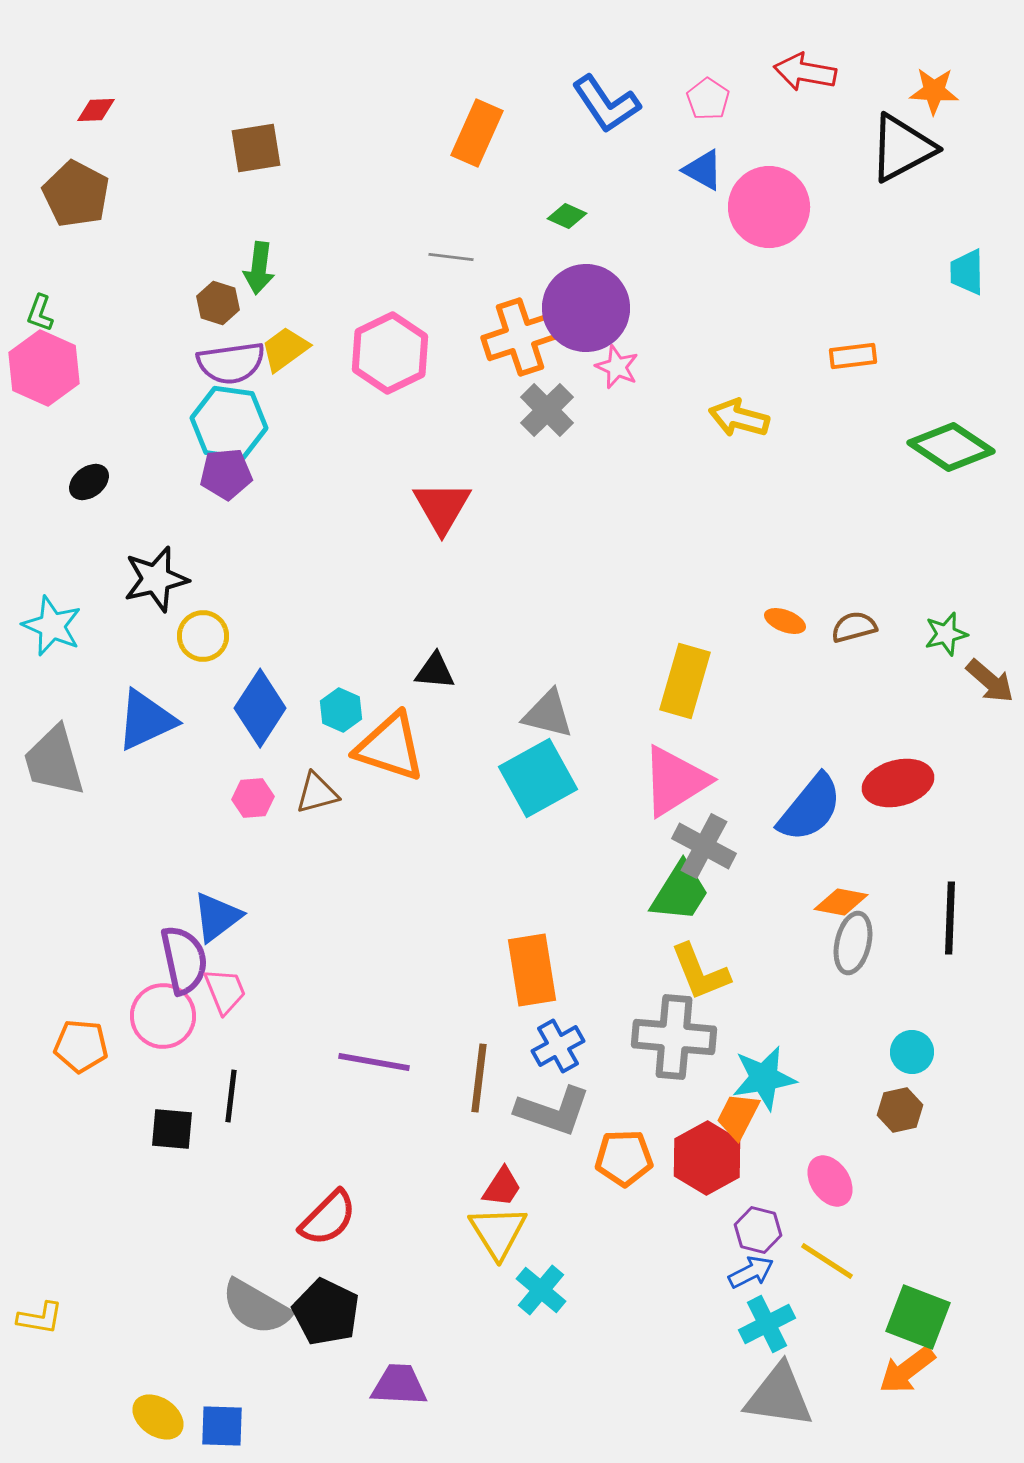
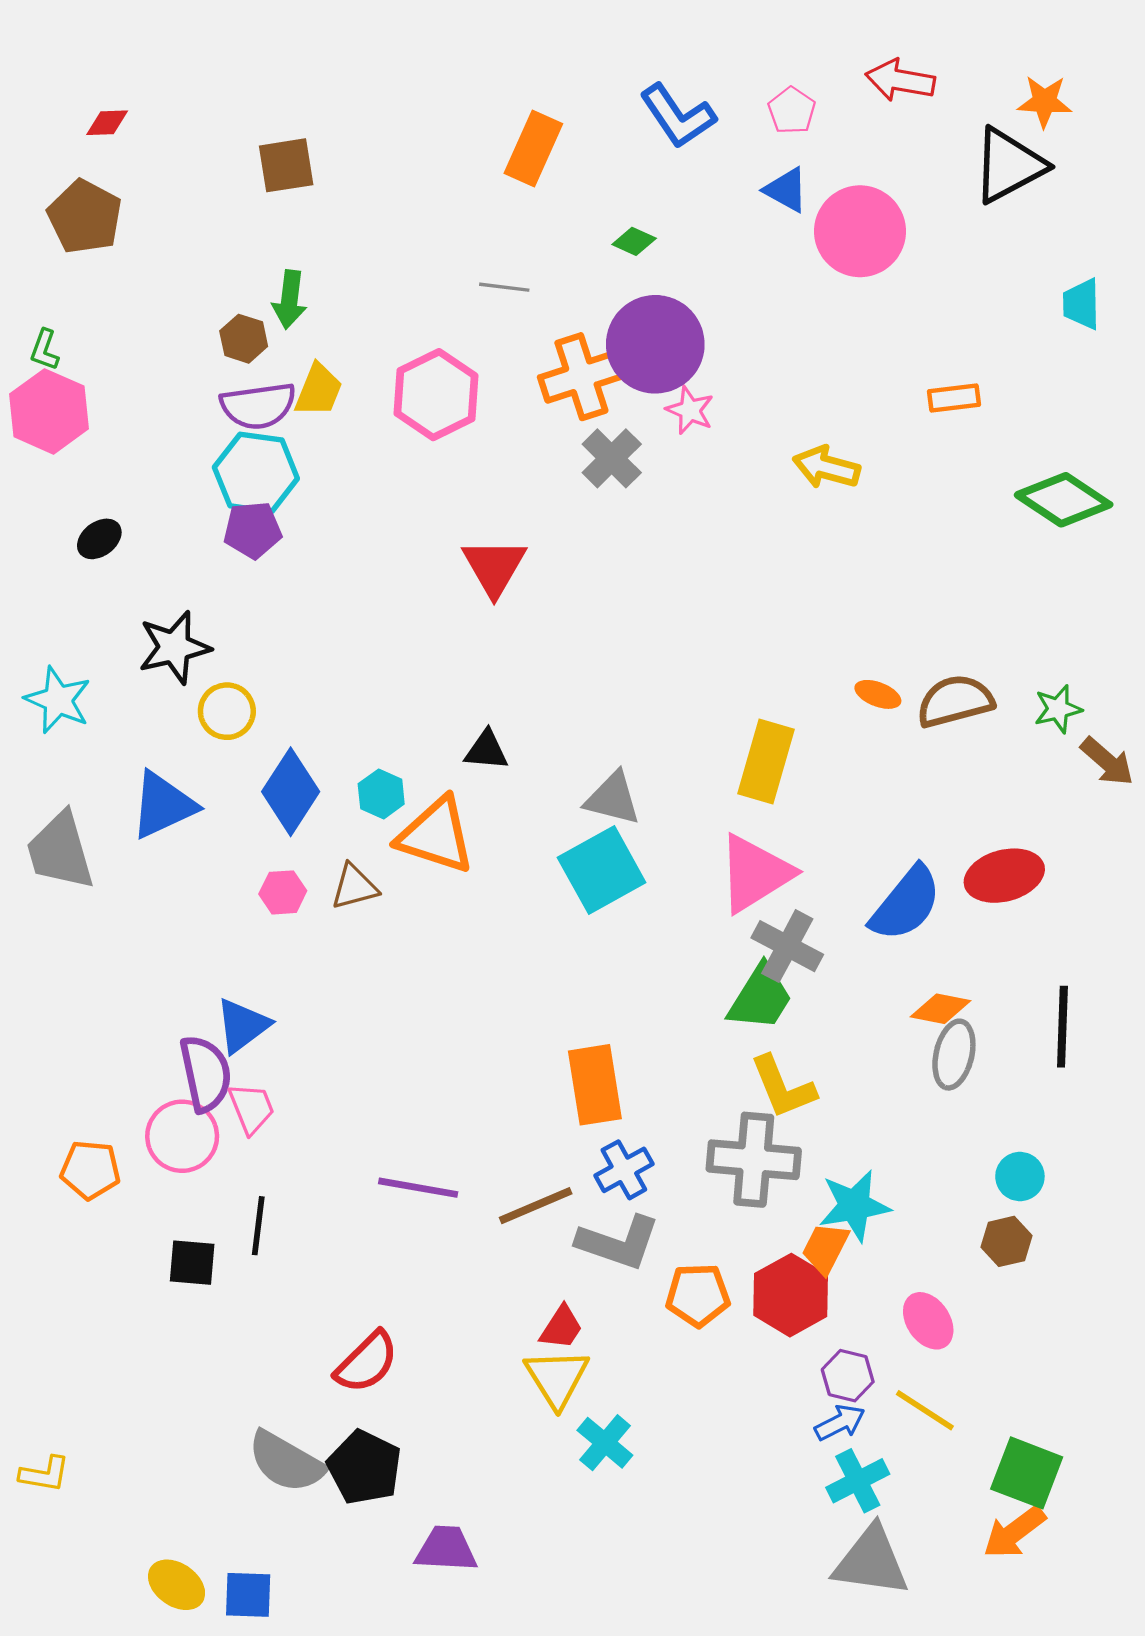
yellow trapezoid: (285, 349) -> (319, 390), turned 148
brown semicircle: (854, 627) -> (955, 701), size x1.5
brown line: (479, 1078) -> (536, 1206), turned 60

